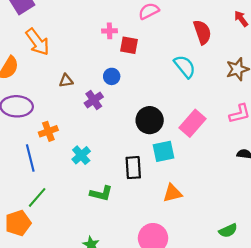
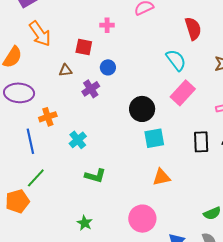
red square: (129, 45) -> (84, 47), moved
pink rectangle: (193, 123) -> (183, 93), moved
black rectangle: (133, 168) -> (201, 142), moved

